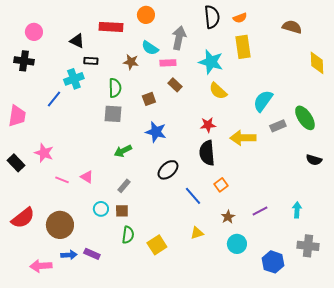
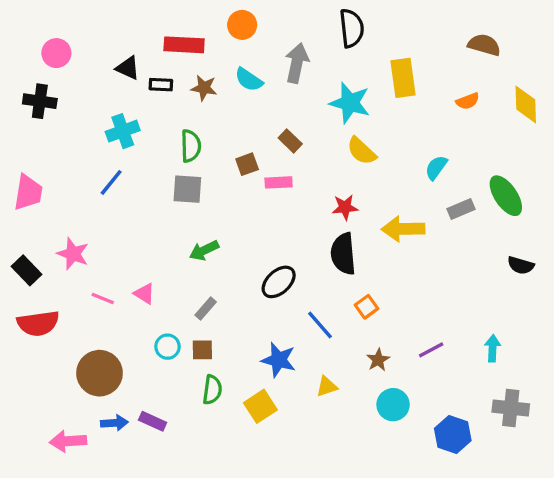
orange semicircle: (240, 18) -> (468, 101), moved
black rectangle: (91, 61) -> (161, 85), moved
brown star: (131, 62) -> (204, 88), moved
pink rectangle: (168, 63) -> (279, 182), moved
blue line: (54, 99) -> (111, 182), moved
cyan semicircle: (263, 101) -> (436, 168), size x0.7
blue star: (156, 132) -> (279, 360), moved
red semicircle: (23, 218) -> (38, 323), moved, turned 30

